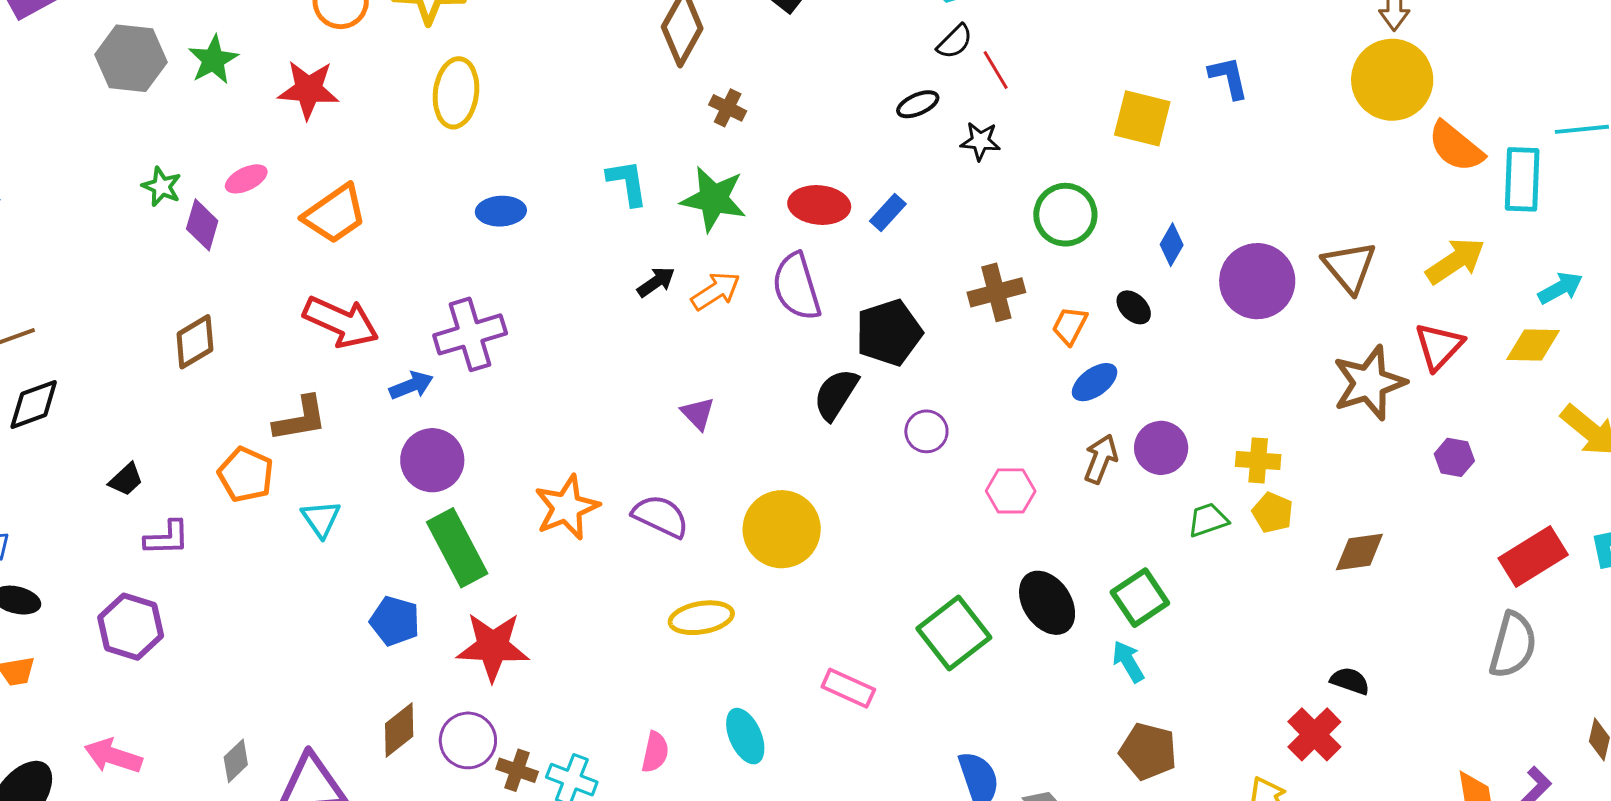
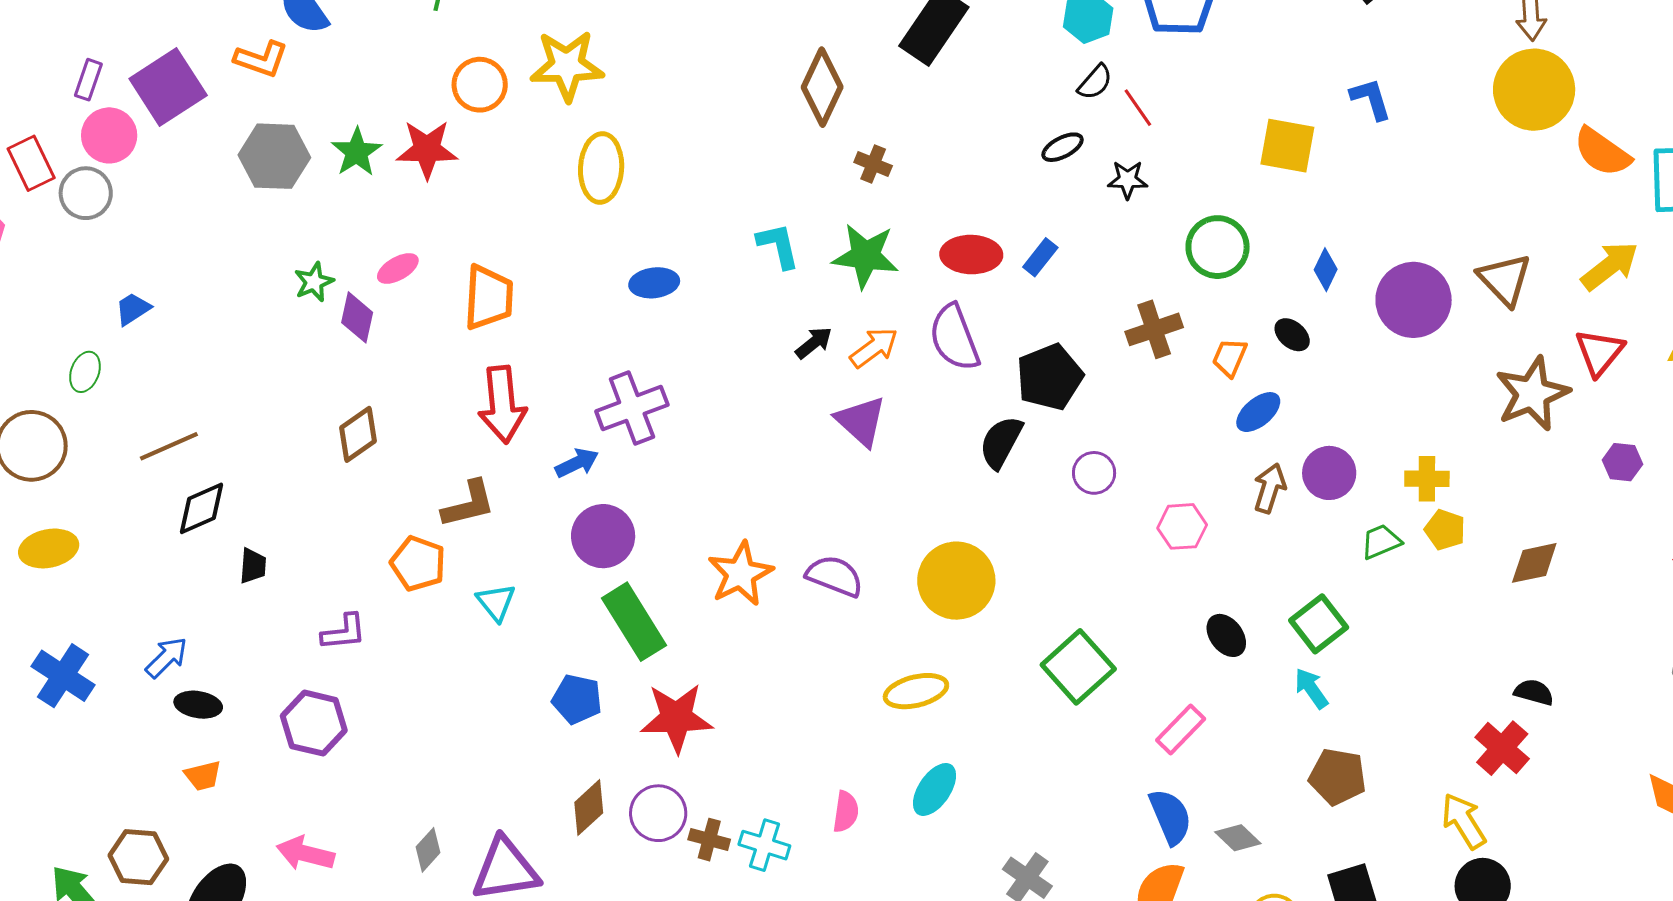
red star: (308, 90) -> (427, 149), moved
green star: (162, 187) -> (314, 282), turned 30
orange trapezoid: (335, 214) -> (489, 297), turned -48
red arrow: (341, 322) -> (502, 405), turned 64
purple triangle: (698, 413) -> (861, 421), moved, size x1.5
black trapezoid: (126, 480) -> (253, 566), moved, turned -39
black ellipse: (1047, 603) -> (1226, 635), size x0.7
yellow ellipse: (701, 618) -> (916, 691), moved
green square: (954, 633) -> (1078, 667), moved
pink rectangle: (848, 688) -> (1181, 730), moved, turned -66
cyan ellipse: (745, 736) -> (935, 789), turned 62

